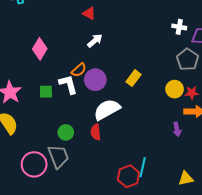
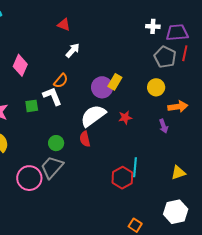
purple circle: (95, 80) -> (102, 87), moved
red star: (192, 93) -> (125, 117), moved
gray trapezoid: (58, 156) -> (52, 167), turned -110

